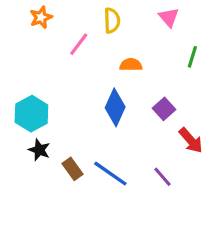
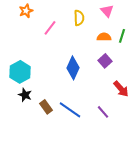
yellow semicircle: (112, 21) -> (79, 18), moved
orange semicircle: (131, 65) -> (104, 37), moved
purple square: (164, 109) -> (105, 61), moved

